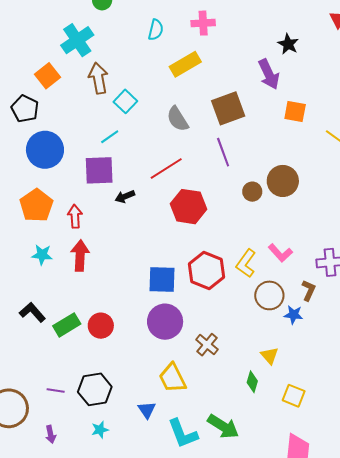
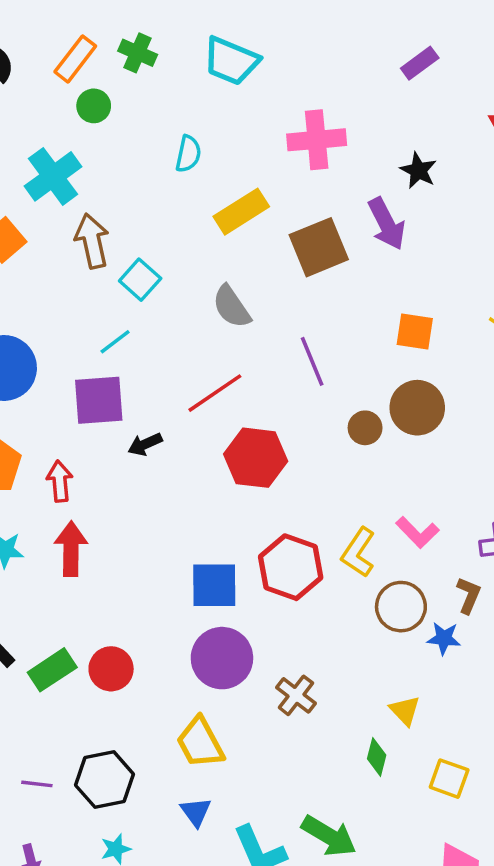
pink cross: (203, 23) -> (317, 140), moved, size x1.4
brown square: (228, 108) -> (319, 247), moved
orange square: (295, 111) -> (415, 331), moved
yellow trapezoid: (172, 378) -> (200, 743), moved

